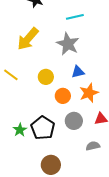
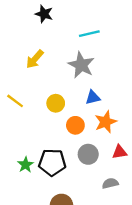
yellow arrow: (28, 39) -> (35, 59), size x0.7
black pentagon: (43, 128) -> (52, 162), turned -30

